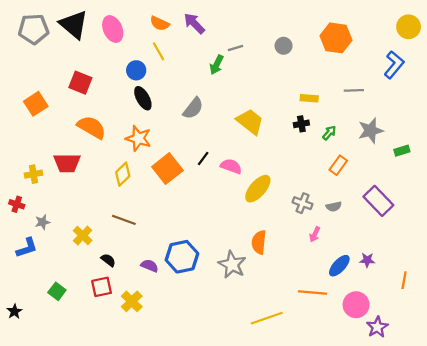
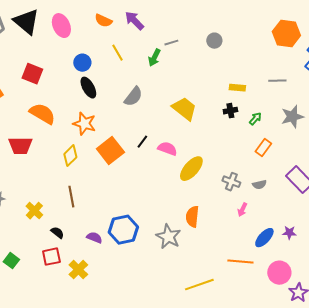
orange hexagon: (336, 38) -> (286, 34), moved
yellow line: (159, 51) -> (117, 53), moved
brown line: (124, 220) -> (71, 197), turned 60

